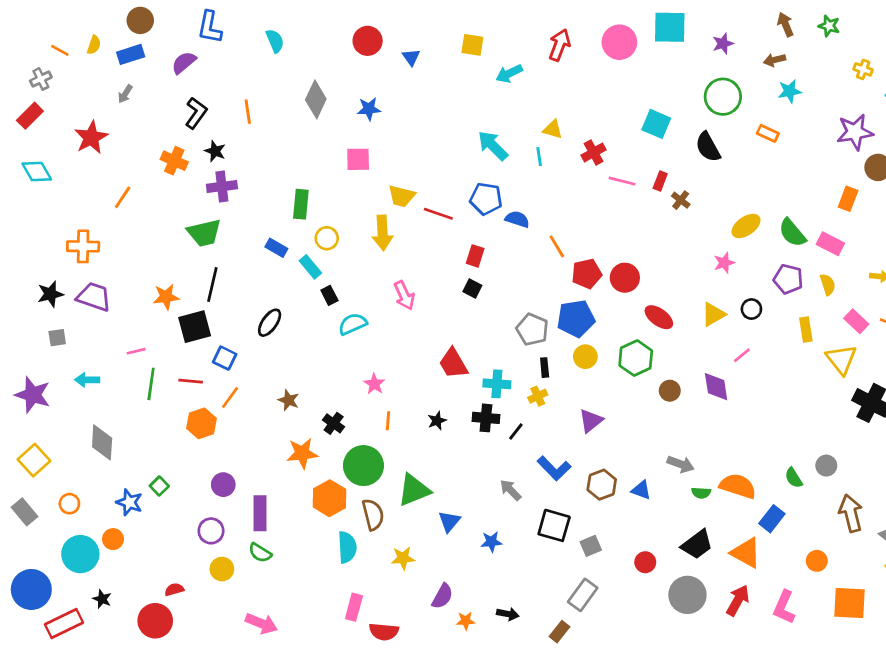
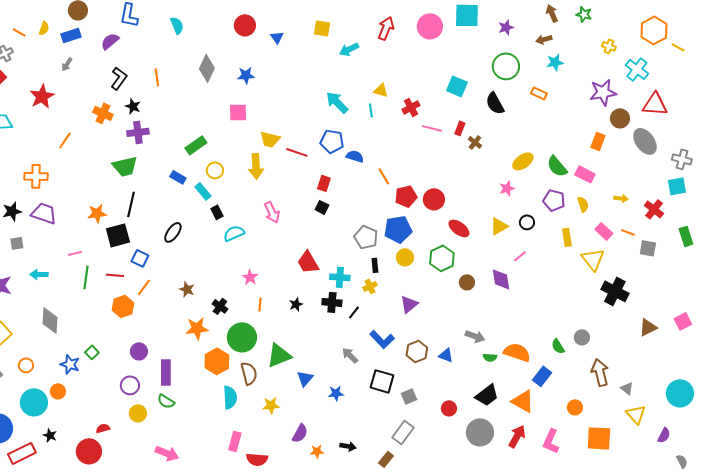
green rectangle: (301, 204) -> (196, 145), turned 50

